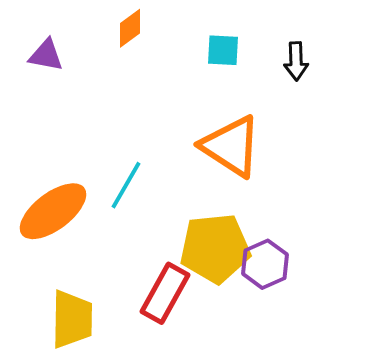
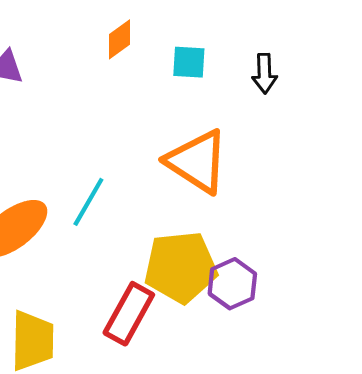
orange diamond: (130, 28) -> (120, 39), moved

